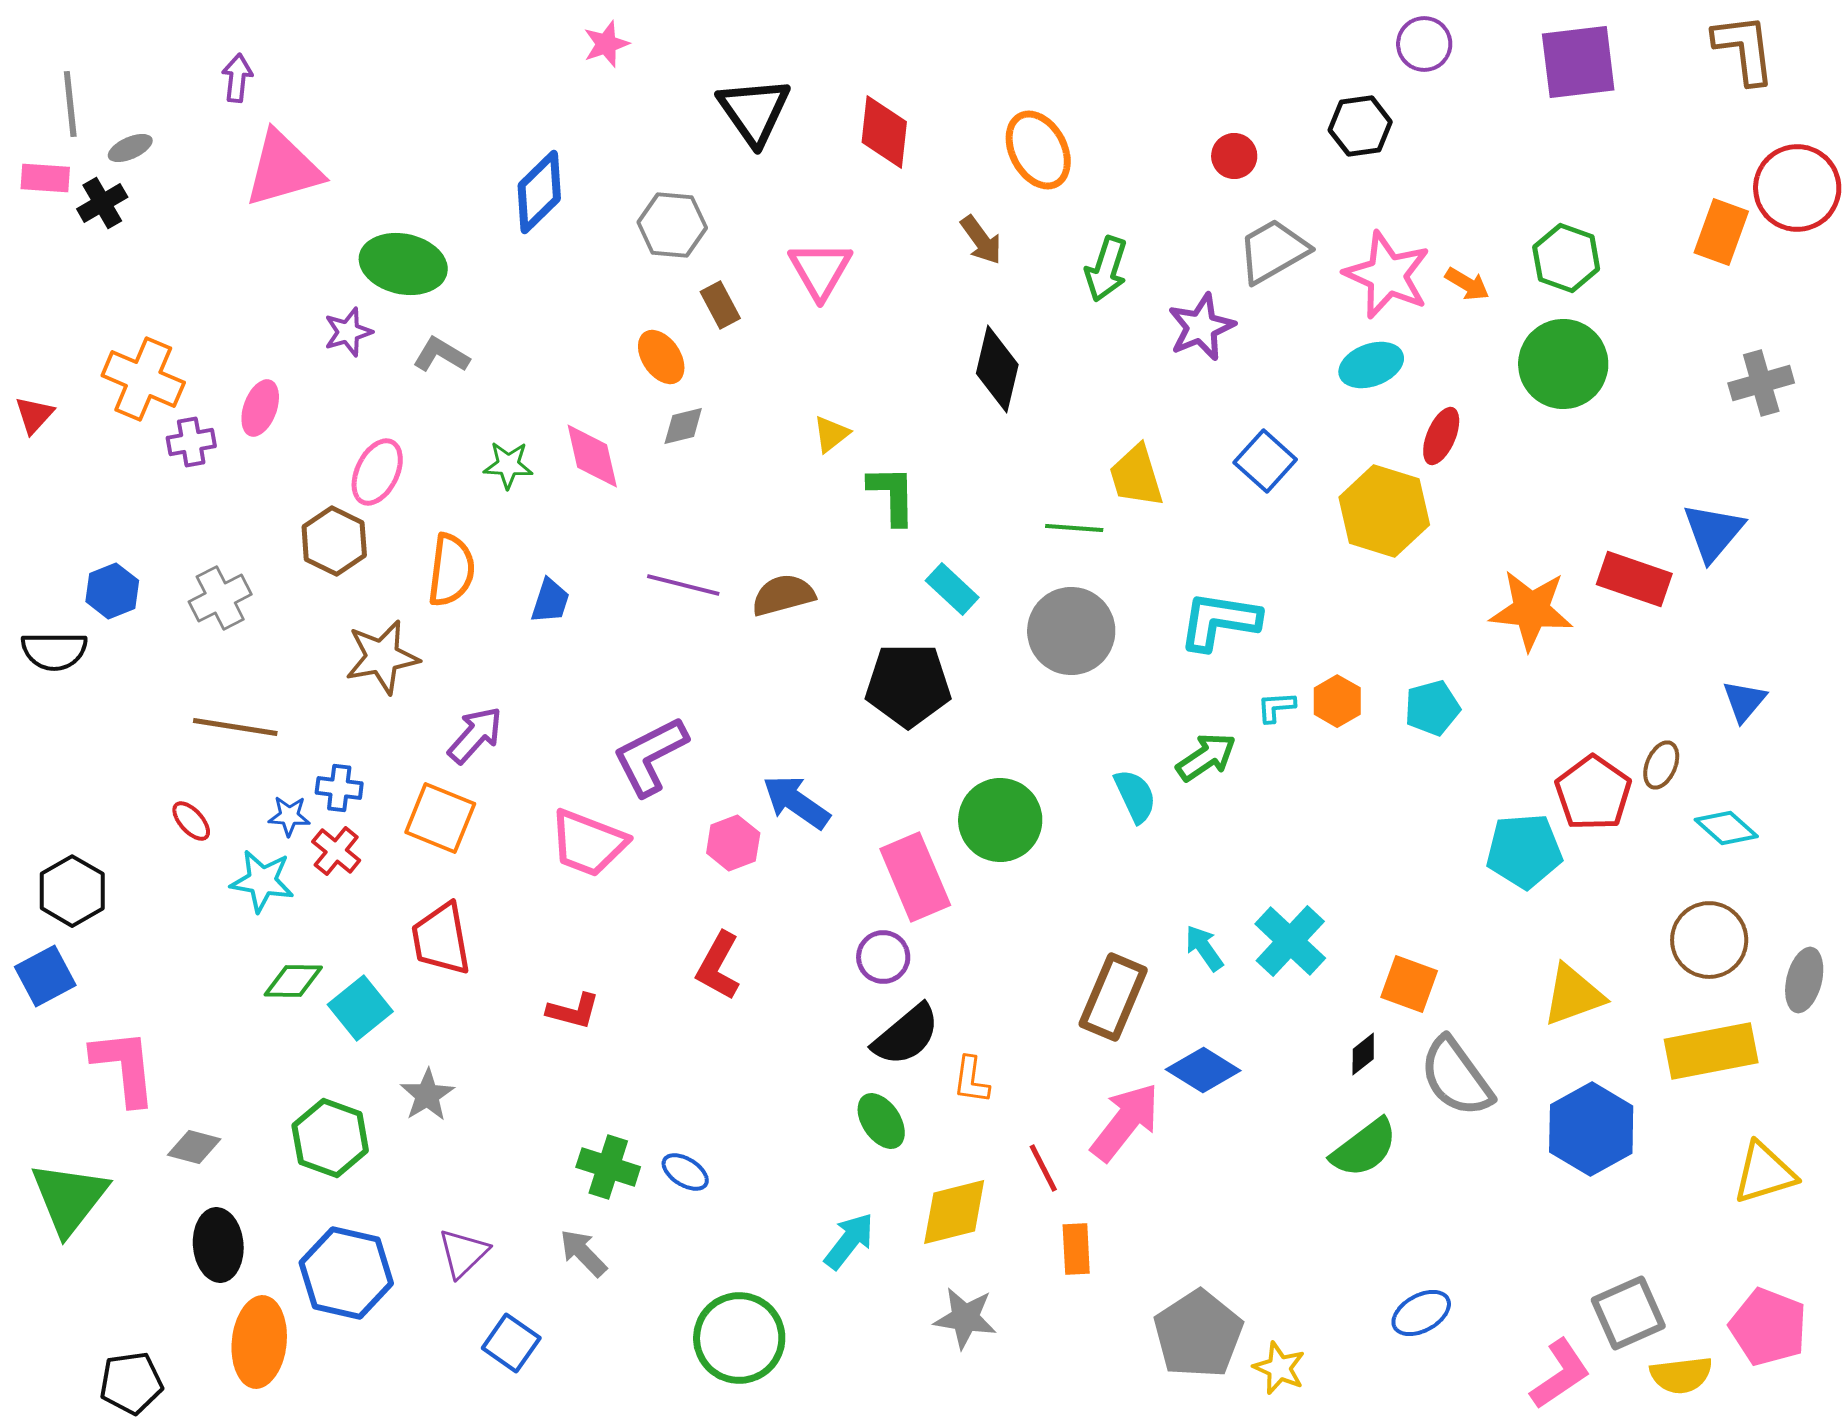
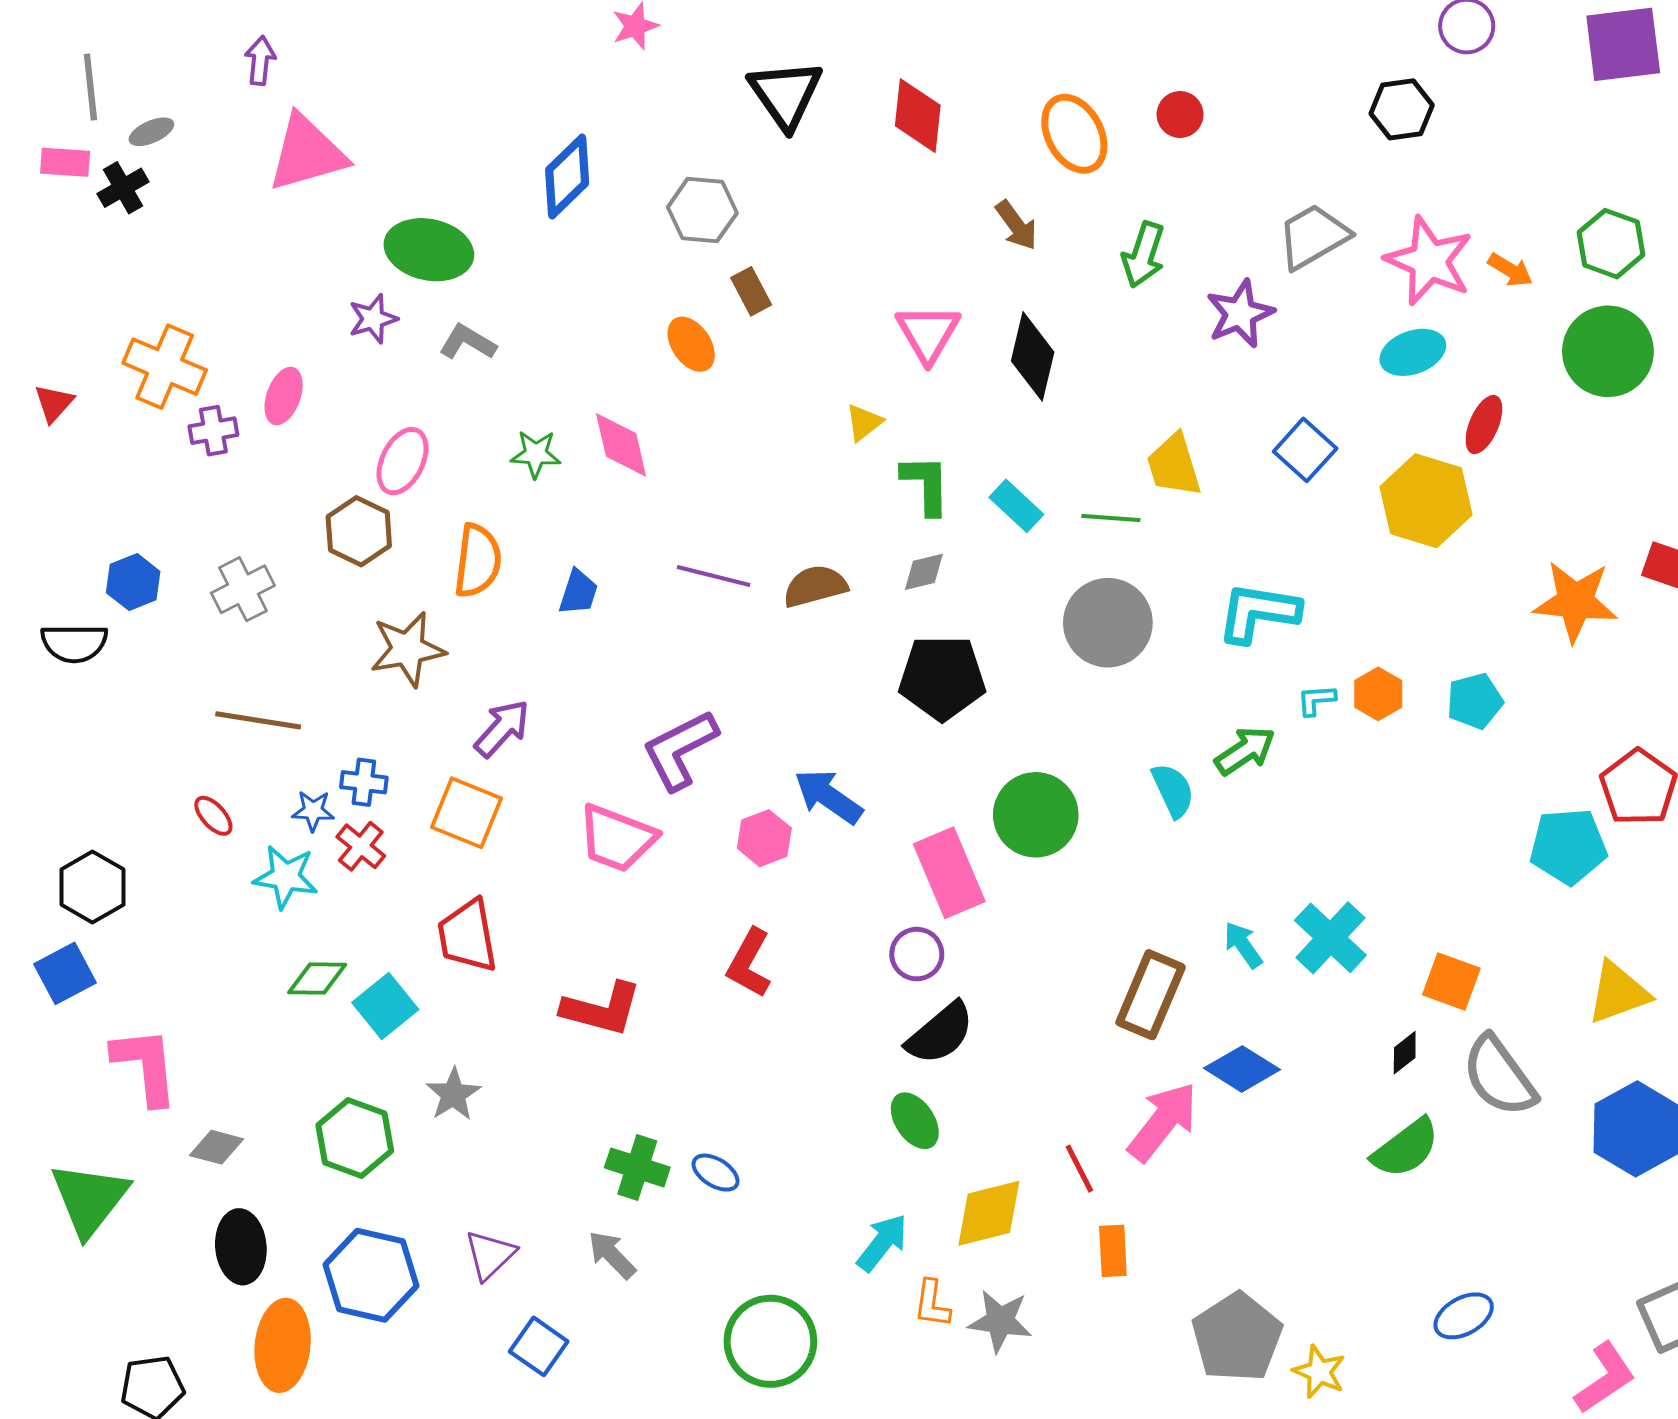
red circle: (1234, 156) -> (1180, 115), moved
pink triangle: (820, 270) -> (928, 333), moved
gray diamond: (683, 426) -> (924, 572), moved
cyan rectangle: (952, 589) -> (1016, 506), moved
red L-shape: (573, 1011) -> (602, 1009), size x1.5
orange L-shape: (971, 1080) -> (932, 1304), moved

